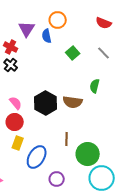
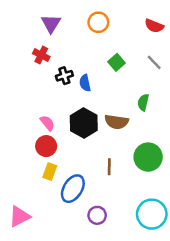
purple triangle: (27, 29) -> (51, 23), moved
blue semicircle: (47, 36) -> (85, 83), moved
black cross: (11, 65) -> (64, 76), moved, turned 32
green circle: (88, 154) -> (148, 157), moved

